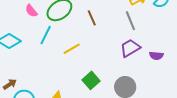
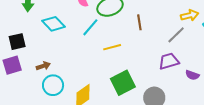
gray line: (130, 21) -> (176, 35), turned 54
green square: (91, 80) -> (123, 83), size x1.4

